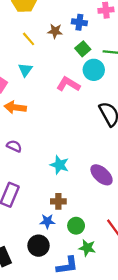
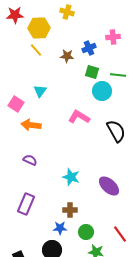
blue cross: (79, 22) -> (89, 48), turned -32
yellow line: (29, 39) -> (36, 50), moved
green square: (83, 49) -> (92, 72), turned -32
pink L-shape: (68, 84) -> (79, 117), moved

